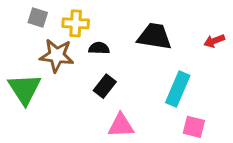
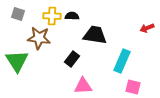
gray square: (38, 18) -> (18, 14), moved
black trapezoid: (154, 36) -> (95, 35), moved
black semicircle: (99, 48) -> (72, 16), moved

